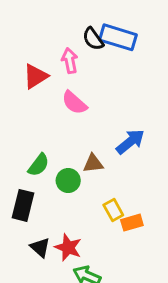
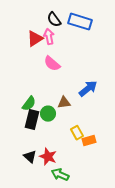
black semicircle: (93, 39) -> (54, 20), moved
red triangle: (35, 76) -> (35, 39), moved
black rectangle: (23, 205) -> (32, 120), moved

